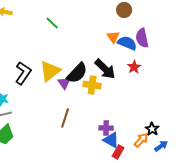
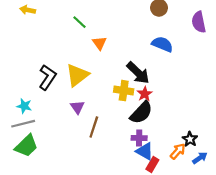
orange triangle: (113, 37) -> (99, 43), moved
purple semicircle: (142, 38) -> (199, 22), moved
red star: (134, 67) -> (145, 94), moved
black semicircle: (77, 73) -> (141, 113), moved
purple triangle: (64, 83) -> (77, 107), moved

